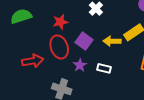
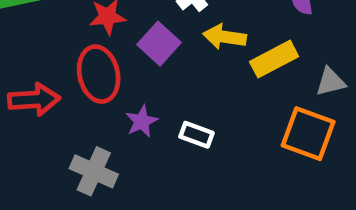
purple square: (84, 41) -> (159, 44), moved
yellow arrow: (112, 41) -> (225, 37), moved

